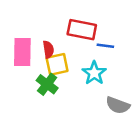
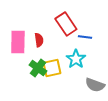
red rectangle: (82, 30) -> (66, 24), turned 45
yellow square: (57, 64) -> (52, 68), moved

